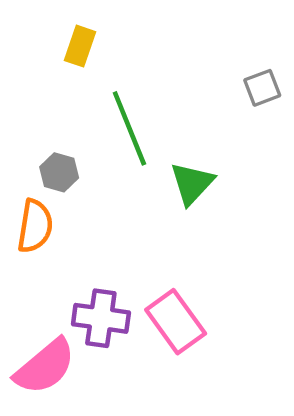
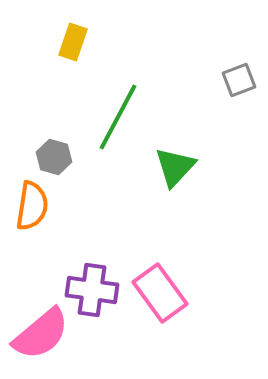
green line: (129, 128) -> (118, 117), turned 50

